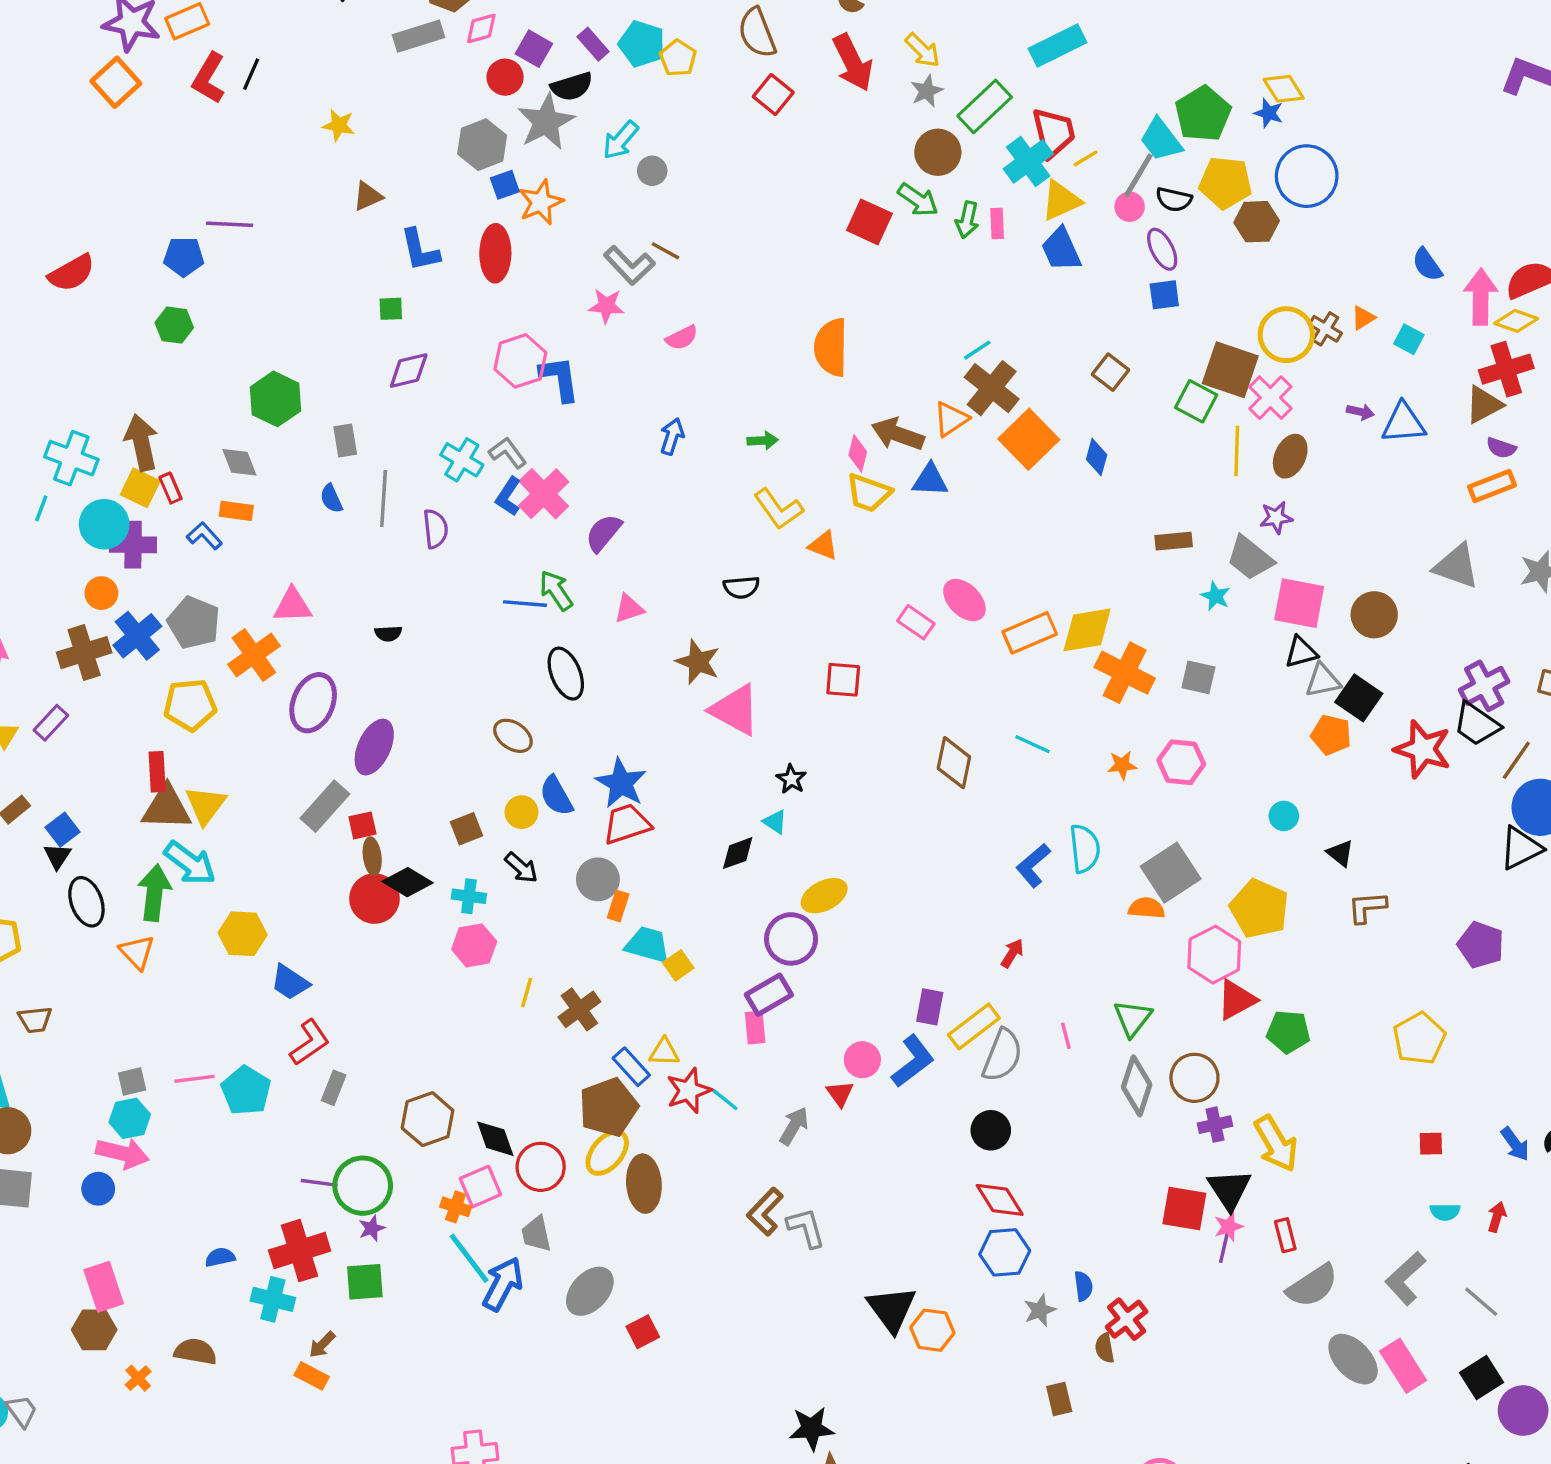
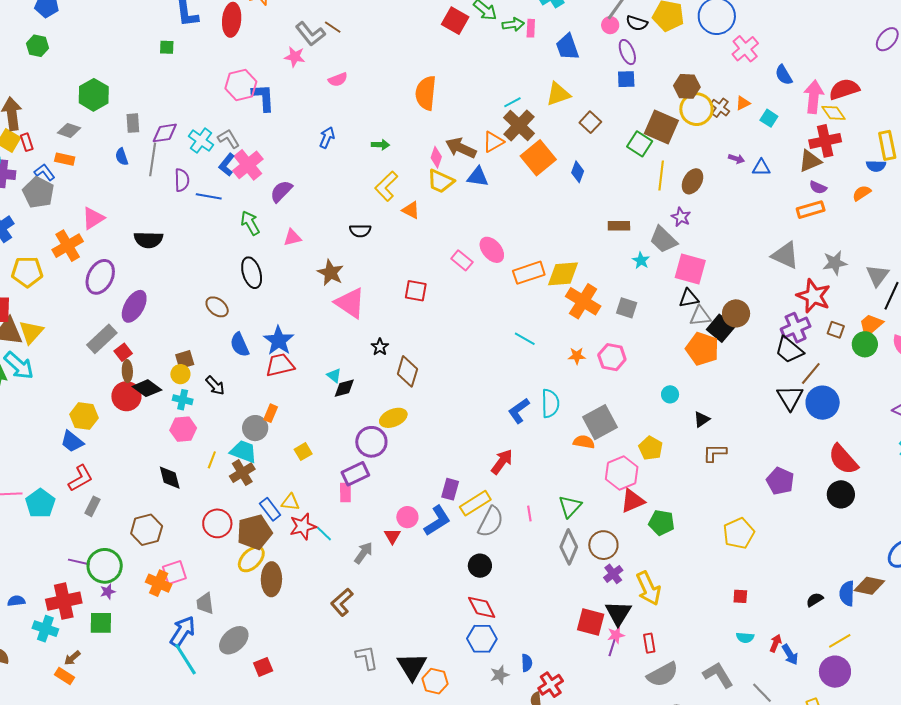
yellow triangle: (1061, 201) -> (558, 94), moved
green arrow: (967, 220) -> (513, 24), turned -115
brown hexagon: (1257, 222) -> (687, 86), moved
yellow diamond: (1516, 321) -> (833, 113), turned 30
purple diamond: (409, 371) -> (165, 133), moved
pink cross: (1270, 398) -> (745, 49), moved
blue triangle: (1403, 423) -> (761, 168), size x0.7
gray diamond: (239, 462) -> (69, 130), turned -55
yellow L-shape: (778, 509) -> (386, 186), turned 76
purple star: (1276, 518) -> (681, 217), turned 30
blue line: (525, 604) -> (209, 196), moved
pink triangle: (292, 605) -> (93, 218), turned -35
brown circle: (1374, 615) -> (736, 313), moved
gray pentagon: (194, 623) -> (38, 193), moved
black semicircle: (388, 633) -> (148, 240), size x1.8
orange pentagon: (1331, 735) -> (702, 349), size x1.4
red star: (1423, 749) -> (814, 296), moved
brown diamond: (954, 763) -> (407, 371), moved
yellow circle: (521, 812) -> (180, 374), moved
cyan triangle: (775, 822) -> (334, 375), moved
red square: (362, 825) -> (123, 352), turned -30
black triangle: (1521, 848) -> (790, 398), moved, turned -40
black triangle: (1340, 853) -> (702, 419), turned 42
gray circle: (598, 879) -> (255, 428), moved
yellow pentagon: (1259, 909) -> (651, 448), size x0.7
yellow hexagon: (243, 934) -> (84, 416), moved
cyan trapezoid: (648, 945) -> (243, 452), moved
red arrow: (1012, 953) -> (502, 462), size x1.5
purple cross: (1215, 1125) -> (613, 574), turned -30
black diamond: (495, 1139) -> (170, 478), moved
blue arrow: (1515, 1144) -> (790, 655), moved
red circle: (541, 1167) -> (217, 523), moved
orange cross: (456, 1207) -> (159, 583), size x1.4
gray L-shape: (806, 1228) -> (367, 658), moved
cyan line: (469, 1258) -> (185, 659), moved
gray L-shape: (1405, 1278) -> (718, 675), turned 96

